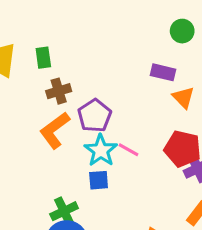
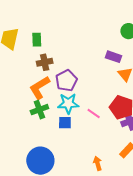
cyan star: (101, 150) -> (68, 103), turned 30
pink line: (129, 150) -> (94, 113), moved
green cross: (64, 211) -> (39, 110), moved

